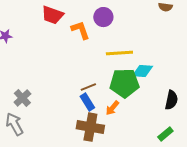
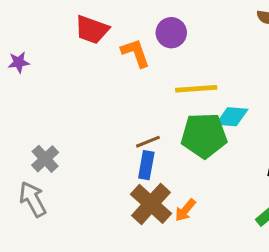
blue rectangle: (87, 102) -> (146, 165), turned 42
orange arrow: (112, 108) -> (185, 210), moved
brown cross: (90, 127) -> (151, 204), turned 32

